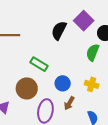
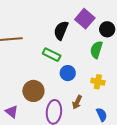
green rectangle: (39, 64) -> (52, 55), moved
blue circle: (63, 83) -> (68, 73), moved

